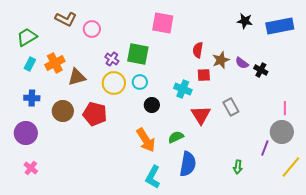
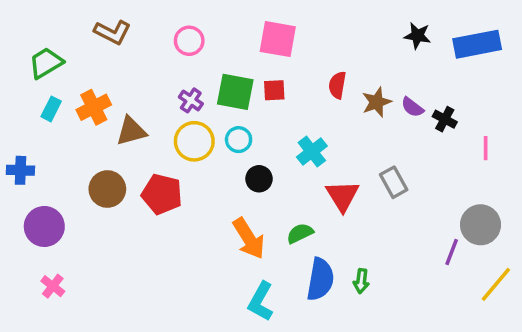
pink circle: (92, 29) -> (189, 41), moved
red square: (204, 75) -> (274, 90), moved
cyan cross: (183, 89) -> (312, 152), turned 30
blue cross: (32, 98) -> (20, 170), moved
pink line: (285, 108) -> (486, 148), moved
green arrow: (238, 167) -> (361, 281), moved

